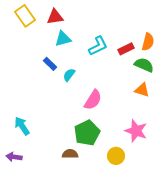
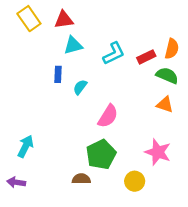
blue rectangle: (50, 64) -> (58, 74), turned 48
cyan arrow: (22, 126) -> (25, 146), turned 60

